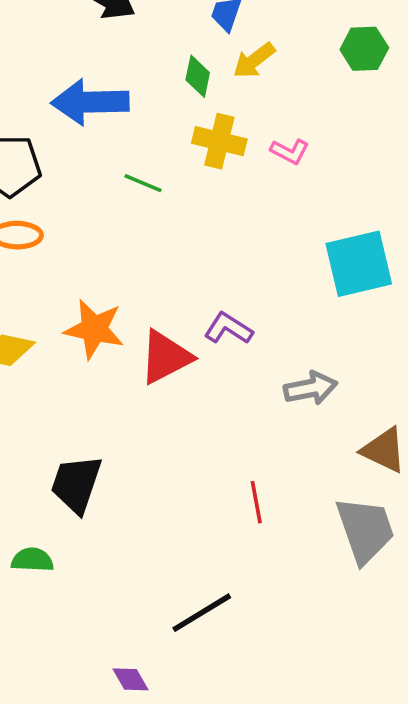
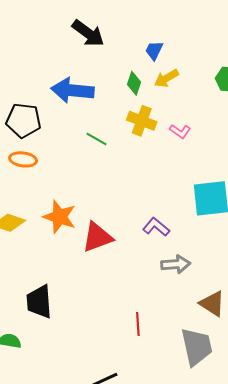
purple L-shape: (228, 328) -> (156, 227), moved
black trapezoid: (76, 484) -> (39, 302), turned -30

